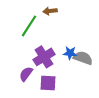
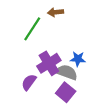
gray semicircle: (83, 58) -> (67, 72), moved
purple square: (48, 83) -> (66, 92), moved, turned 36

